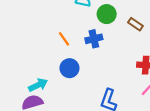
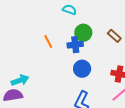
green circle: (107, 14) -> (83, 33), moved
blue circle: (69, 68) -> (82, 69), moved

